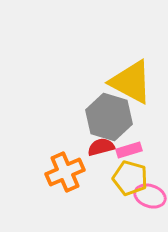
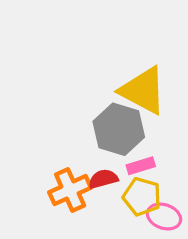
red semicircle: (101, 147) -> (103, 179), moved

